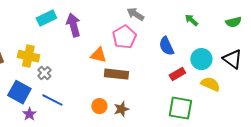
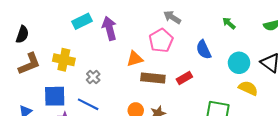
orange triangle: (98, 55) -> (135, 59), turned -30
gray cross: (44, 73) -> (93, 77), moved
red rectangle: (177, 74) -> (184, 78), moved
blue square: (19, 92) -> (55, 96), turned -30

